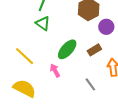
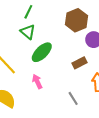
green ellipse: (67, 49) -> (42, 52), moved

